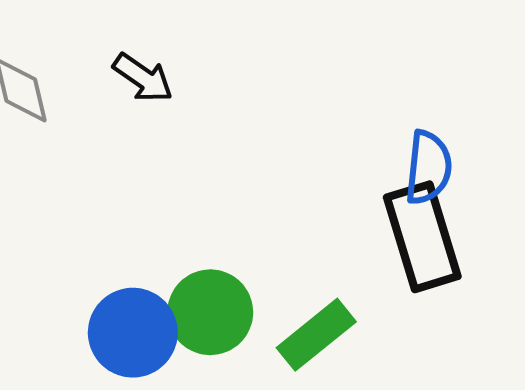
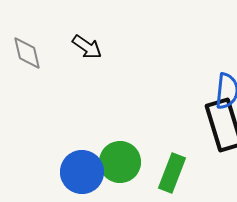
green rectangle: (316, 335) -> (172, 173), turned -30

